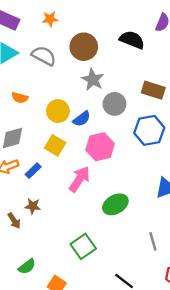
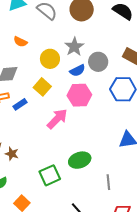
gray star: (93, 80) -> (74, 47), moved
blue semicircle: (82, 119) -> (77, 70), moved
green ellipse: (115, 204) -> (80, 160), moved
brown star: (33, 206) -> (12, 154), moved

